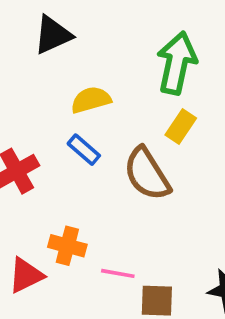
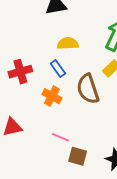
orange cross: (67, 246) -> (52, 96), moved

